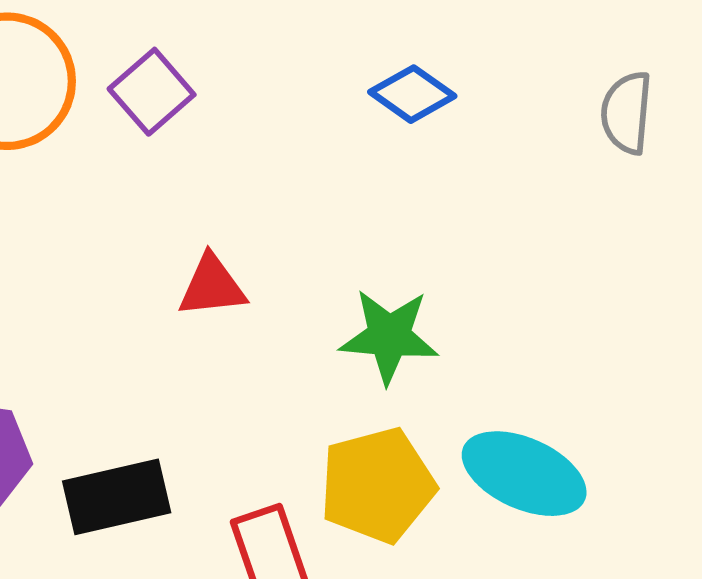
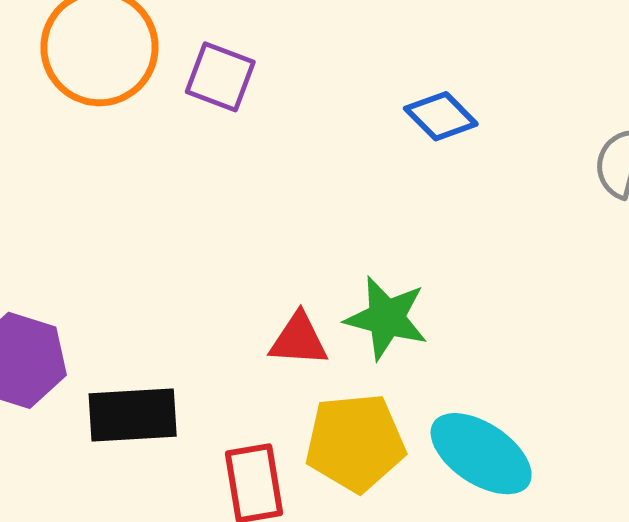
purple square: (152, 92) -> (220, 77), turned -38
red triangle: (212, 286) -> (299, 340), moved

